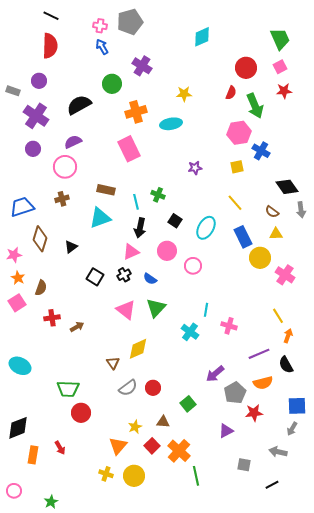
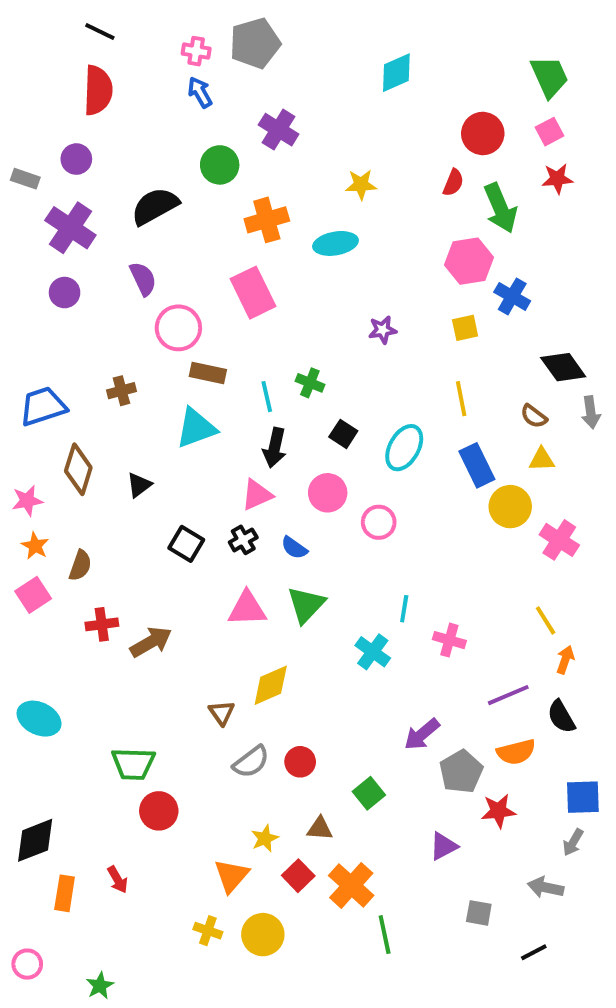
purple semicircle: (73, 142) -> (143, 279), turned 90
pink circle: (65, 167) -> (178, 328), moved
yellow line: (235, 203) -> (461, 399), turned 30
pink triangle: (126, 310) -> (247, 609), turned -40
brown arrow: (77, 327) -> (151, 642), size x1.5

